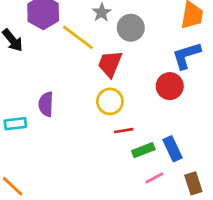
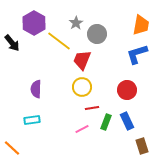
red circle: (170, 86) -> (127, 90), moved
cyan rectangle: (15, 124) -> (32, 120), moved
green rectangle: (143, 150) -> (106, 122), turned -49
pink line: (154, 178) -> (82, 129), moved

